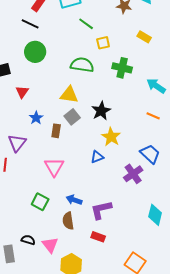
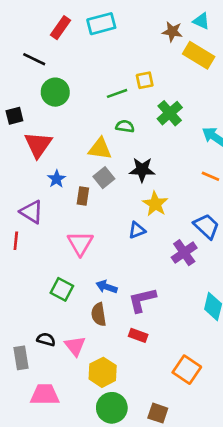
black line: (30, 24) -> (34, 59), moved
green line: (86, 24) -> (117, 93), moved, turned -56
yellow rectangle: (144, 37) -> (199, 55), moved, size x1.6
green semicircle: (82, 65) -> (125, 126), moved, size x0.6
green cross: (122, 68) -> (170, 113), turned 36
red triangle: (22, 92) -> (38, 145), size x1.6
black star: (101, 111) -> (142, 170), turned 30
purple triangle: (17, 143) -> (32, 212), turned -36

